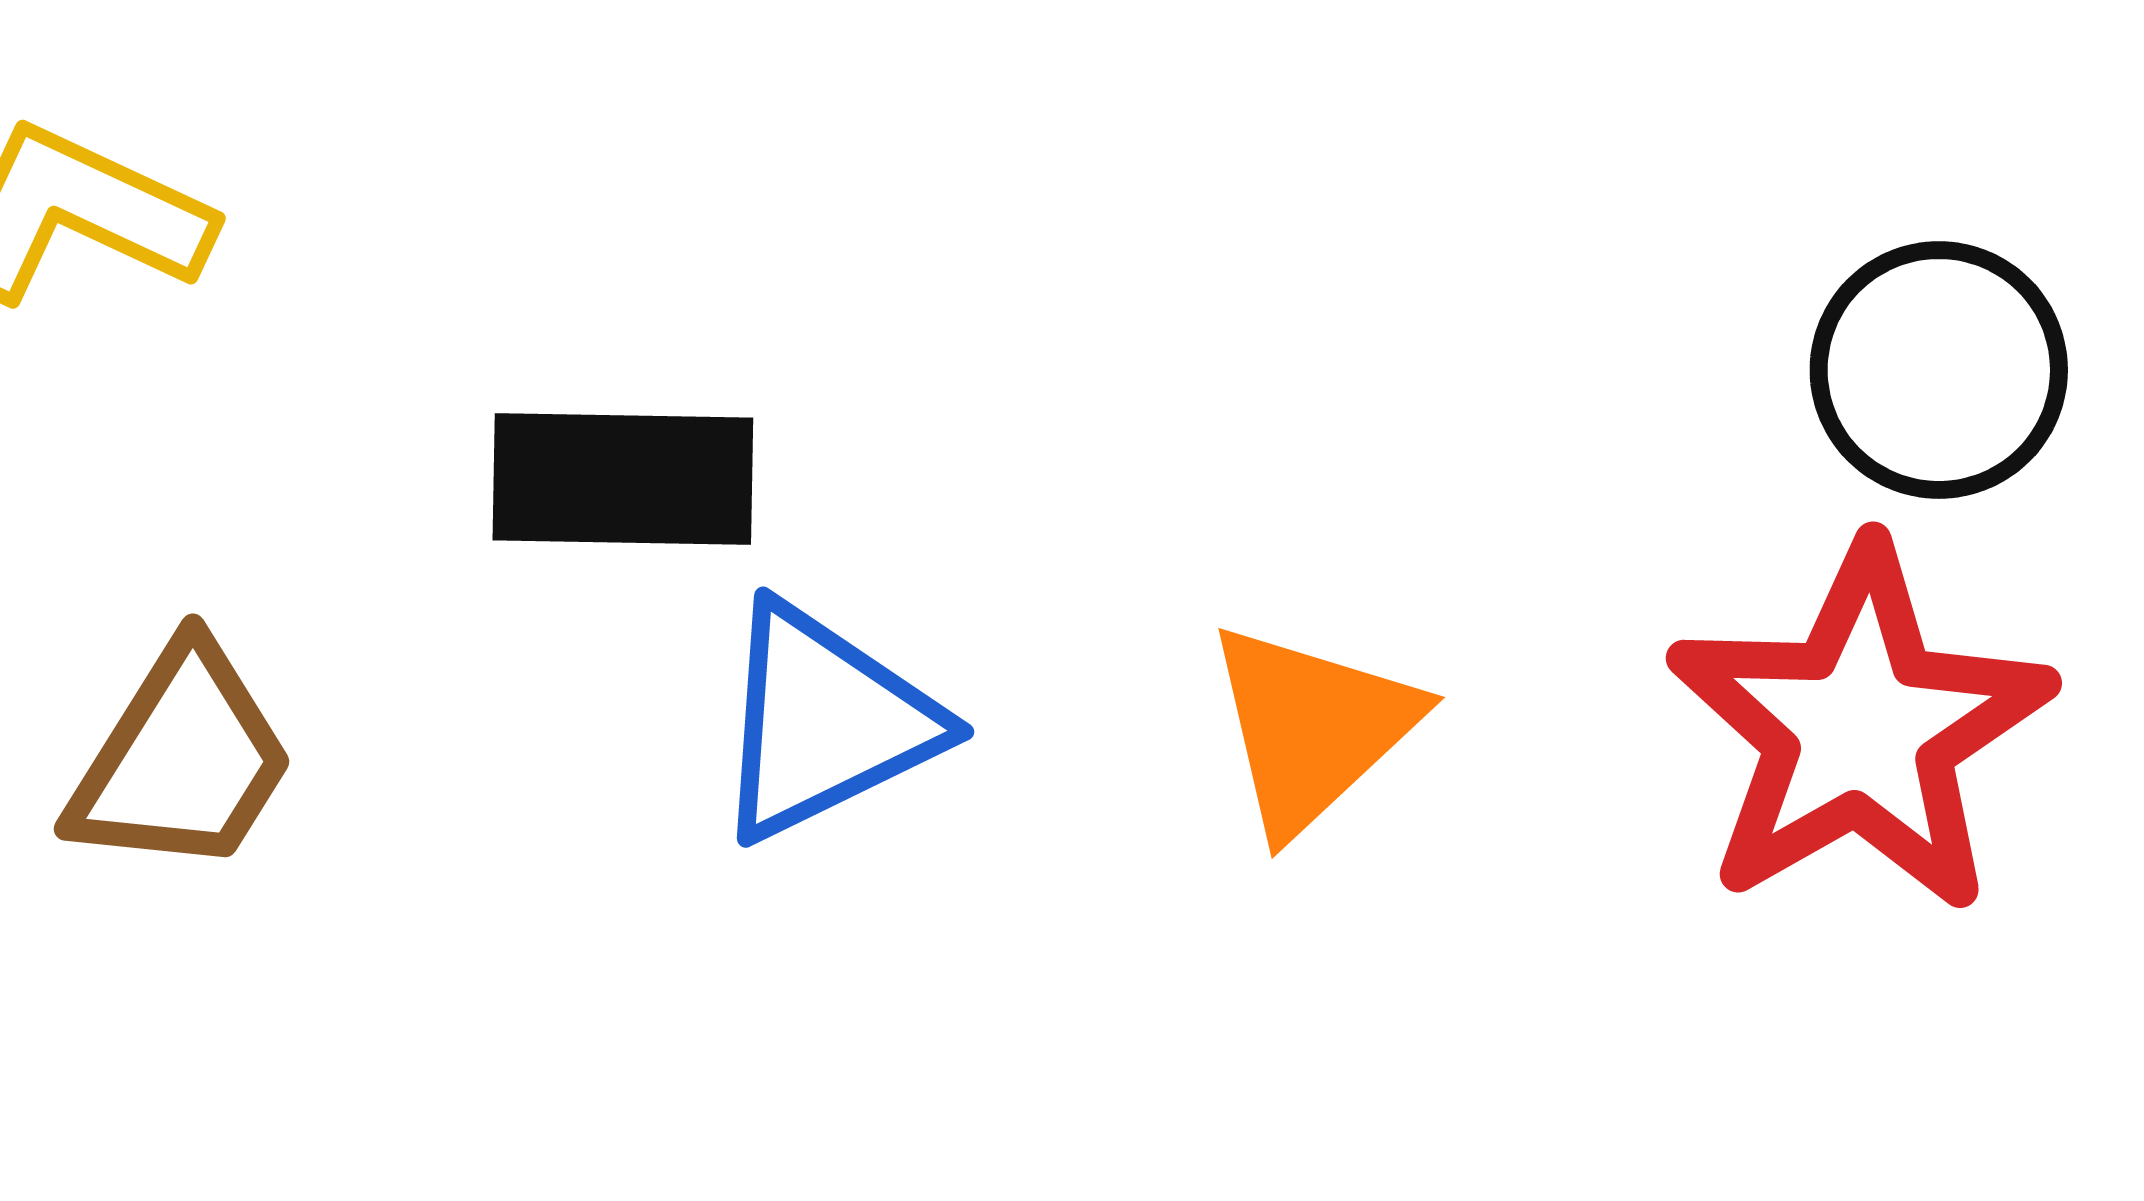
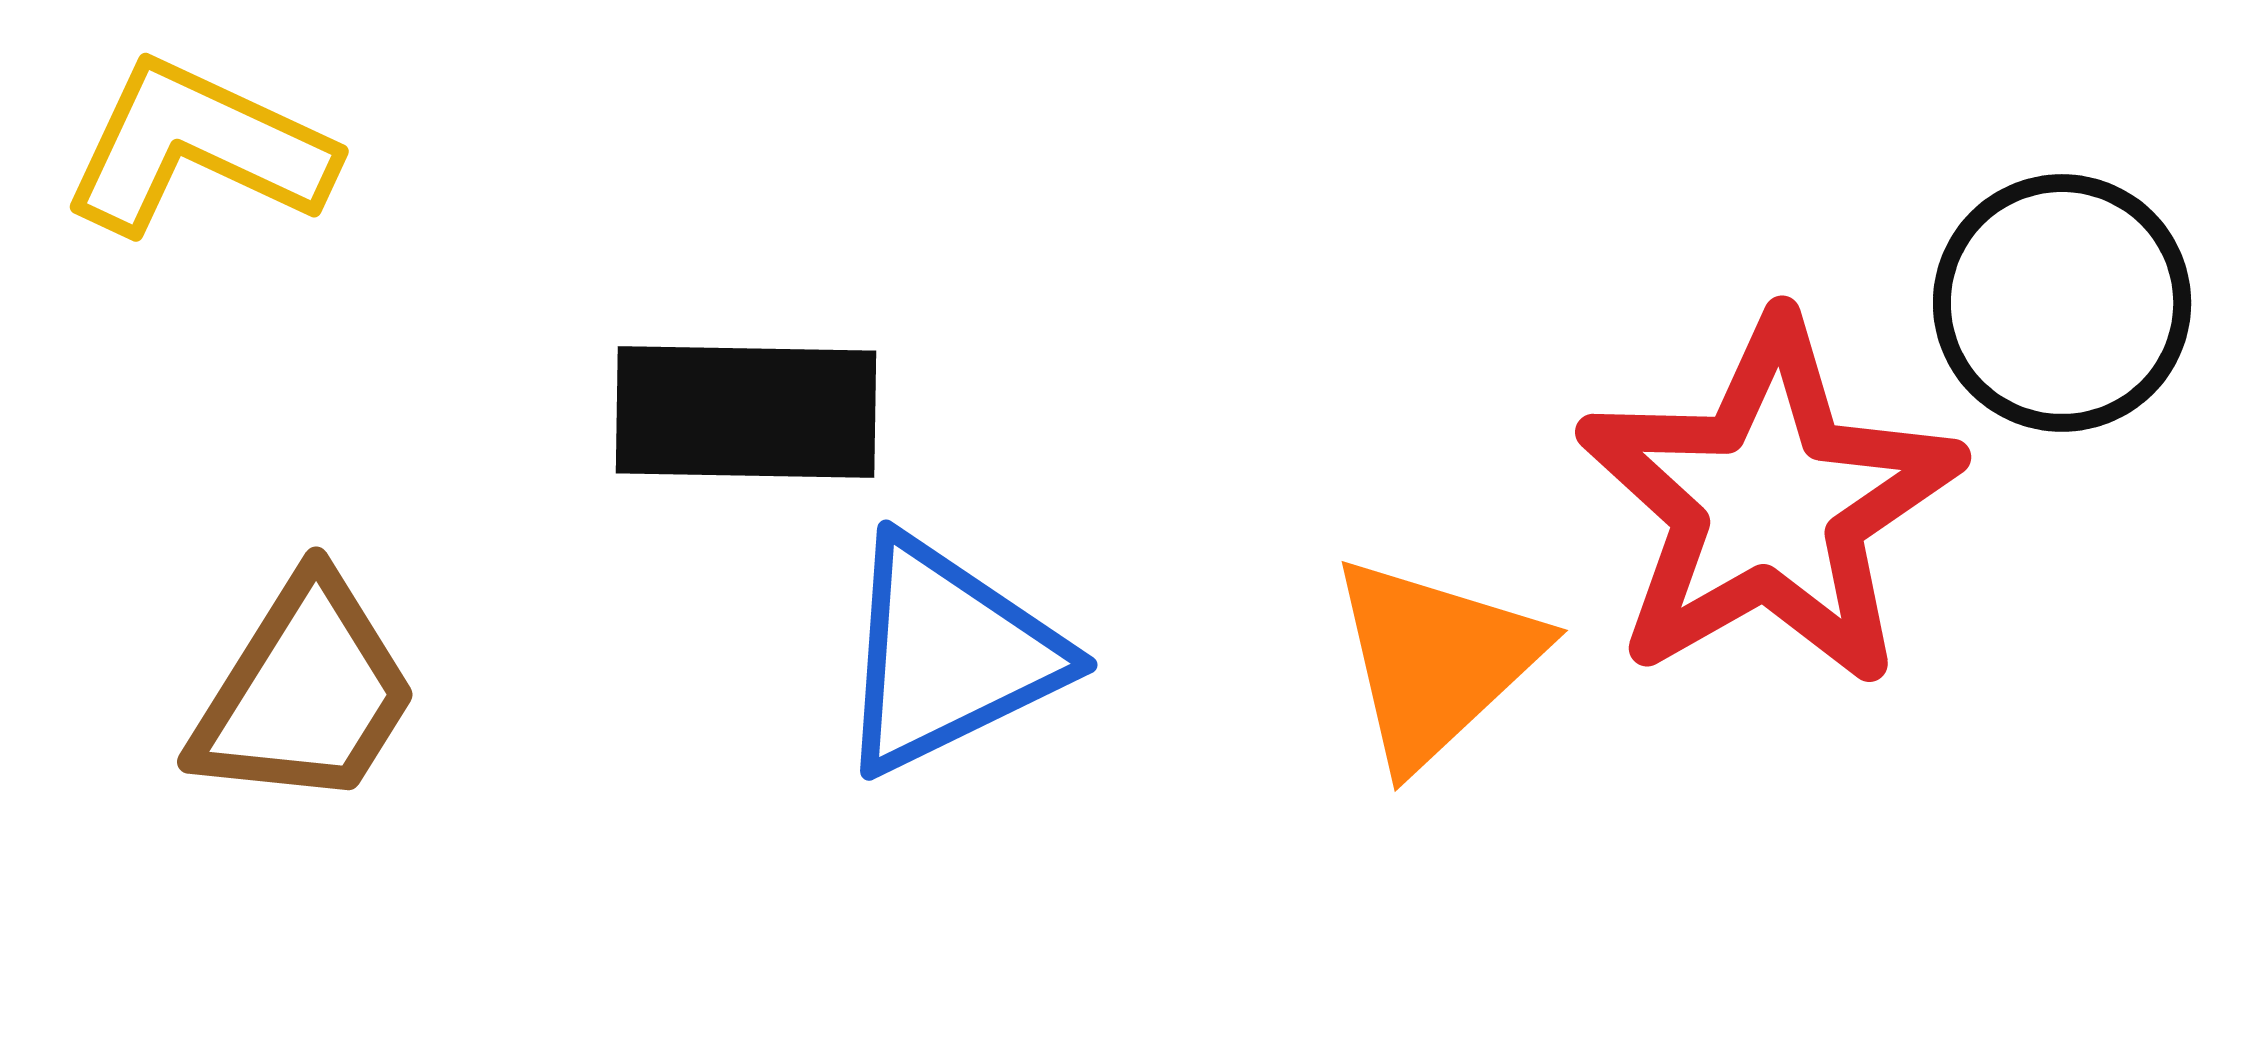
red star: (1860, 729) -> (1769, 503), moved

